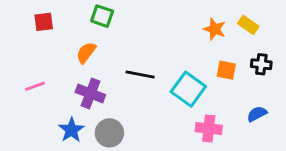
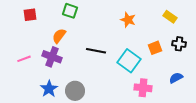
orange star: (215, 29) -> (128, 20), moved
orange square: (226, 70) -> (155, 48), turned -32
purple cross: (90, 93) -> (52, 57), moved

